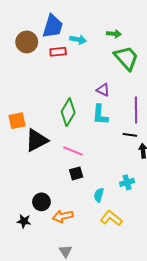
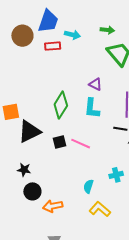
pink line: (73, 151) -> (81, 144), moved
black square: (76, 173) -> (60, 142), moved
black star: (24, 221) -> (24, 170), moved

